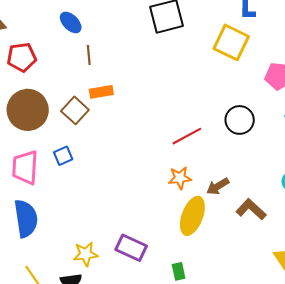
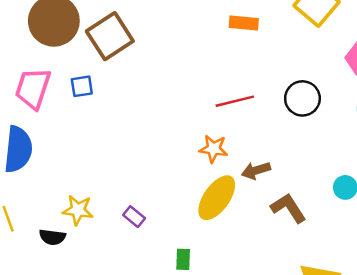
orange rectangle: (101, 92) -> (244, 23), moved
brown square: (75, 110) -> (110, 36), size x1.4
purple rectangle: (131, 248) -> (134, 217), size x0.6

